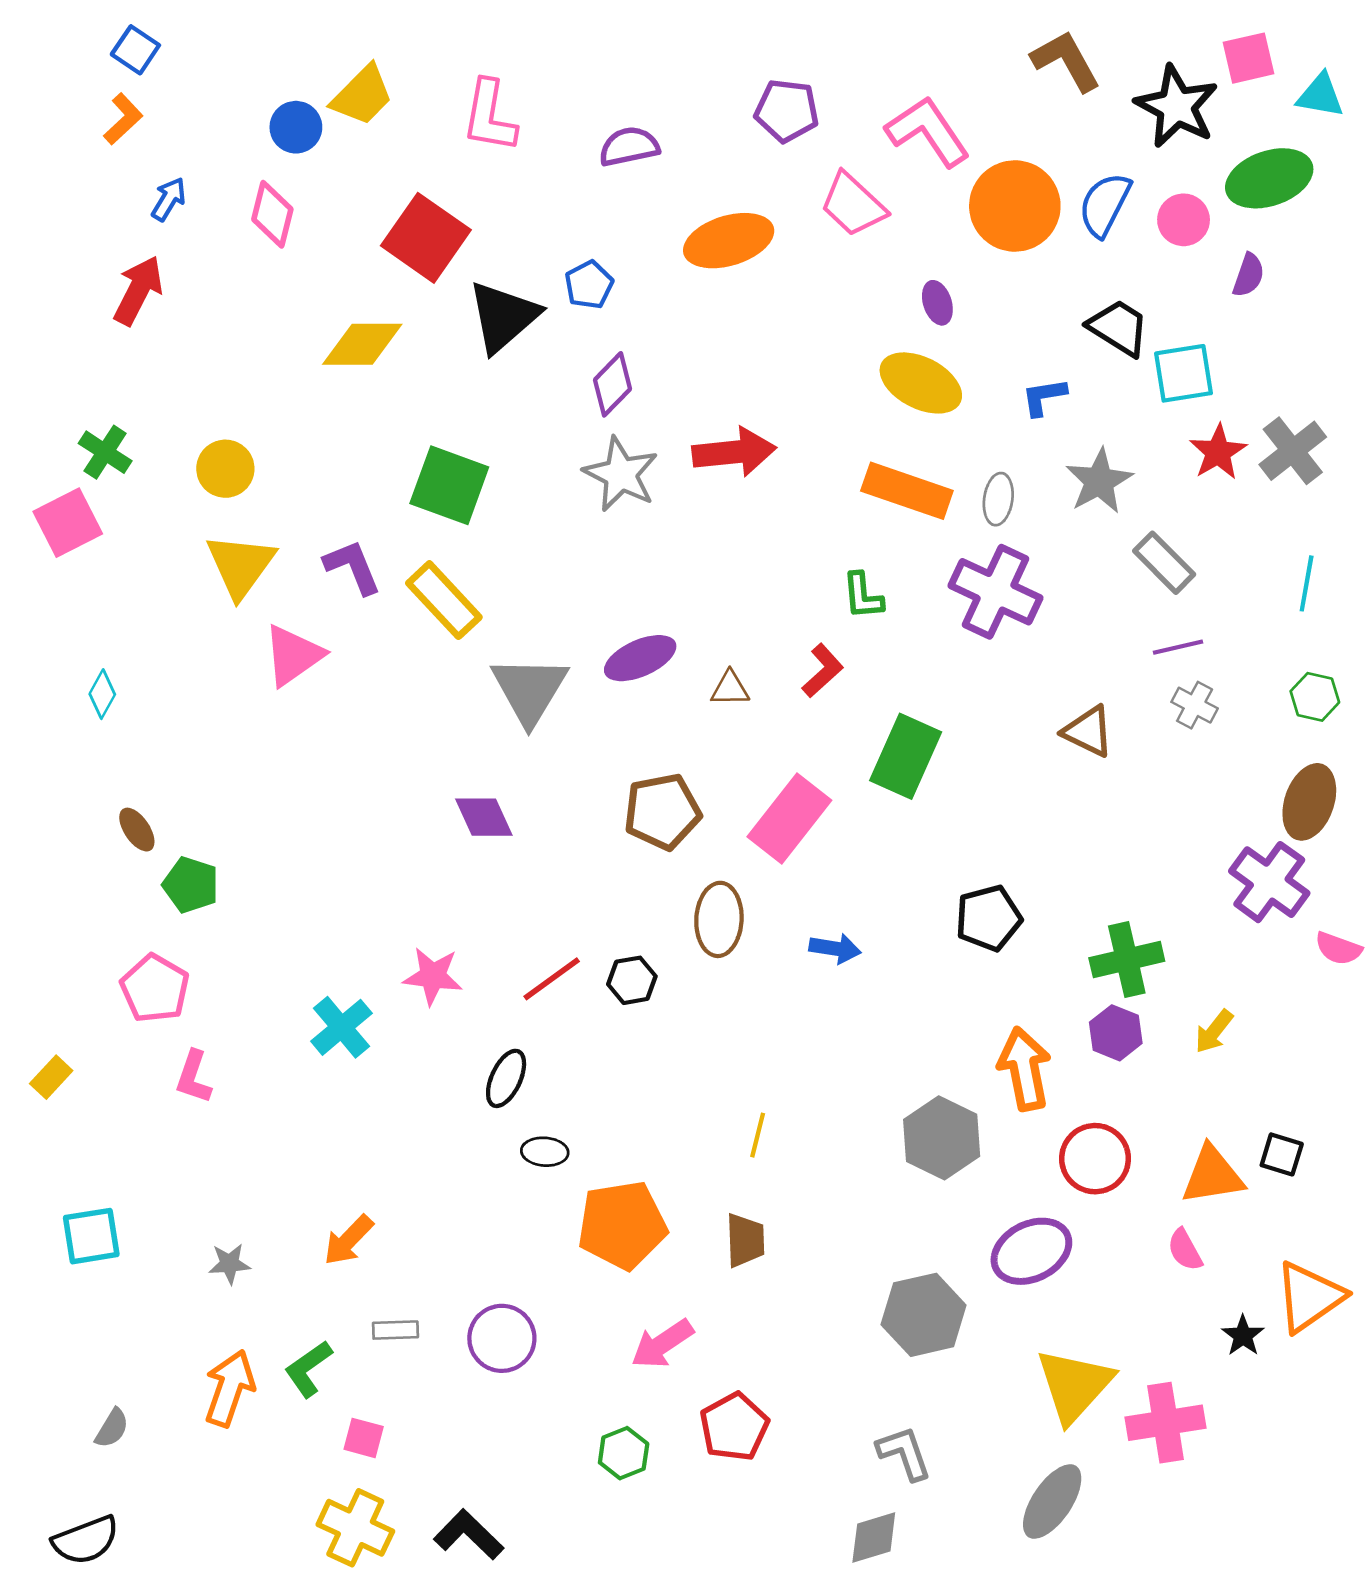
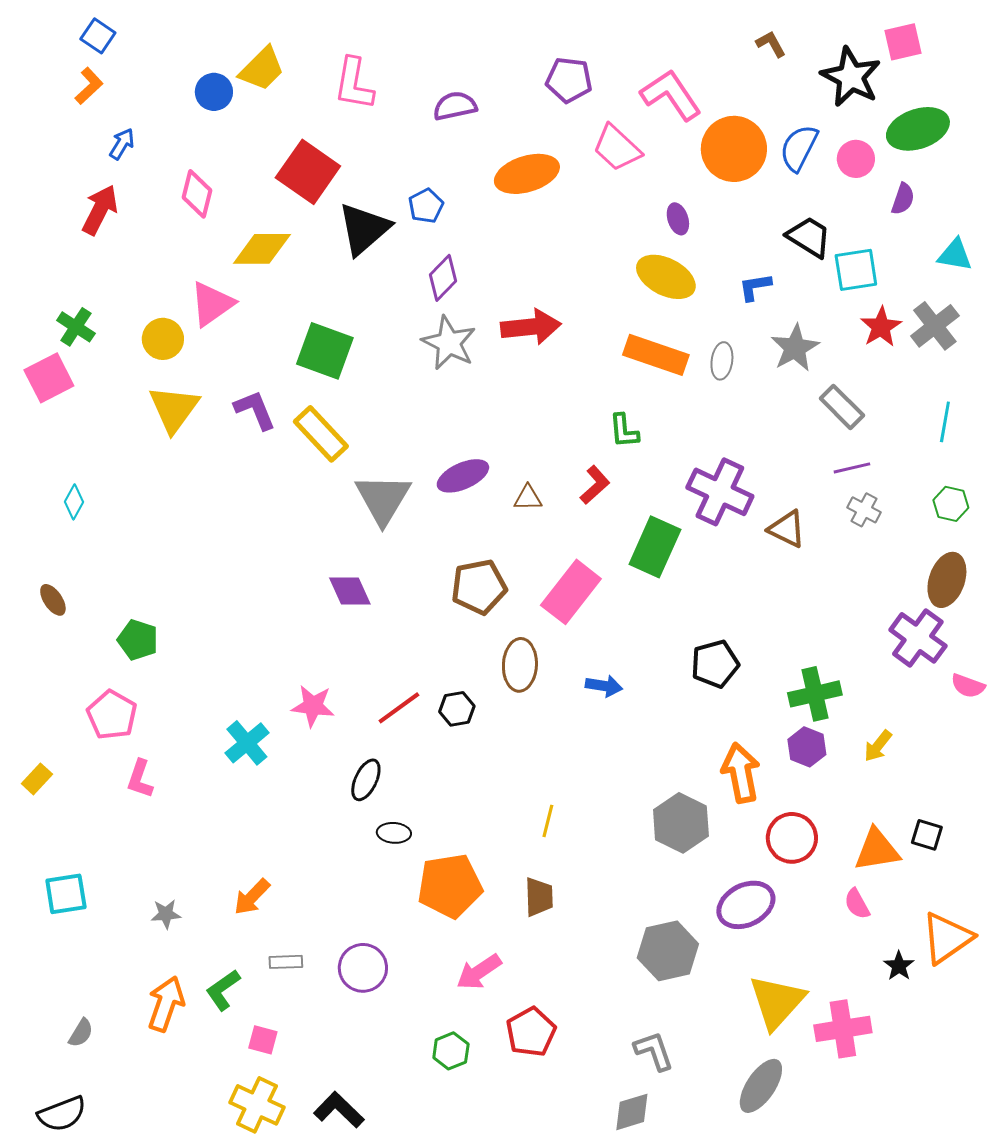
brown L-shape: (1066, 61) -> (771, 44), size x0.6
cyan triangle: (1320, 95) -> (955, 255), moved
pink diamond: (272, 214) -> (197, 194), moved
purple cross: (995, 592) -> (720, 492), moved
pink triangle: (293, 655) -> (212, 304), moved
brown ellipse: (137, 830) -> (53, 600), moved

